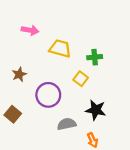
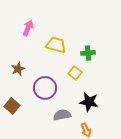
pink arrow: (30, 30) -> (28, 28), turned -77

